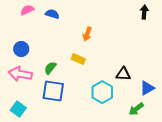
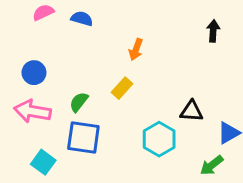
black arrow: (144, 12) -> (213, 31), moved
yellow rectangle: (78, 59) -> (122, 88), turned -72
cyan square: (18, 109) -> (43, 162), moved

